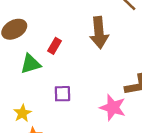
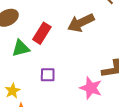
brown arrow: (99, 33) -> (81, 23), turned 68
red rectangle: (54, 46) -> (42, 33), size x1.5

